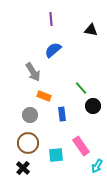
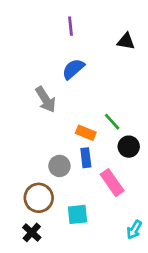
orange rectangle: (44, 96) -> (86, 133), moved
gray circle: (30, 115) -> (59, 166), moved
pink rectangle: (81, 146) -> (112, 183), moved

